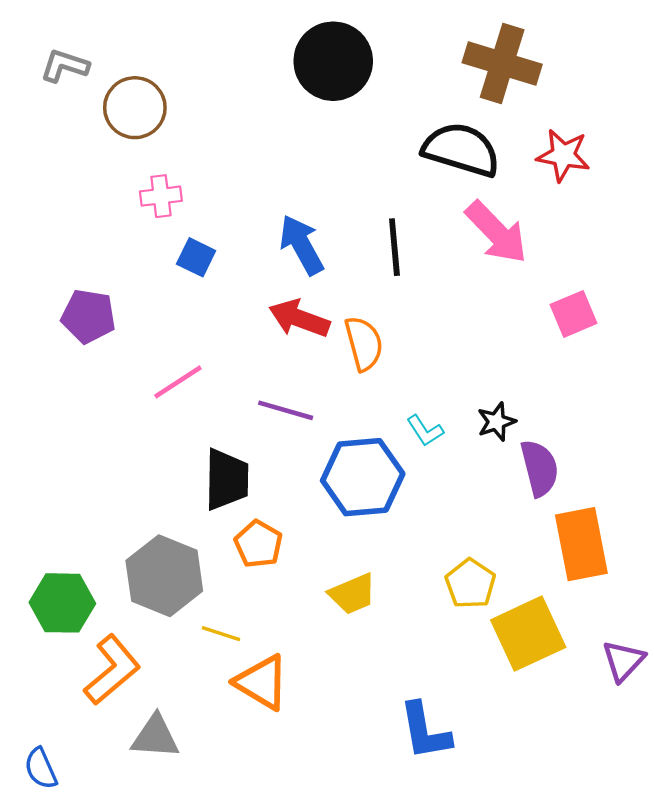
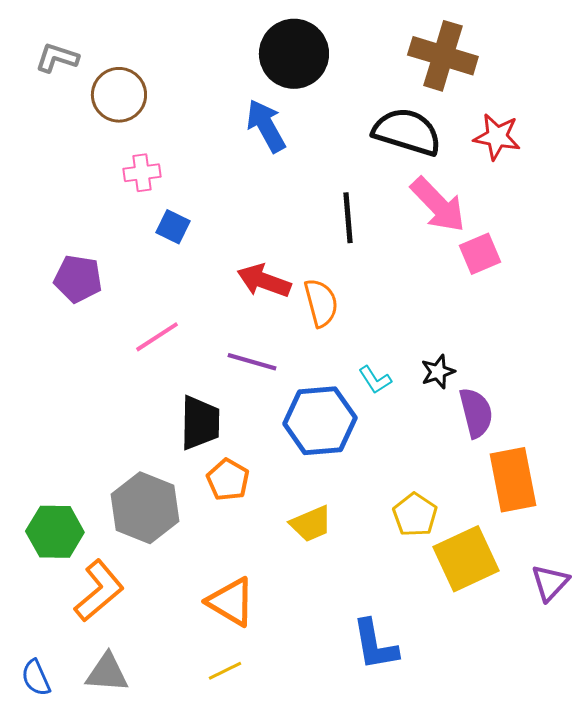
blue arrow: (301, 245) -> (266, 126), moved
pink square: (574, 314) -> (480, 254), moved
yellow line: (221, 634) -> (225, 671), moved, turned -44
gray triangle: (155, 737) -> (107, 673), moved

